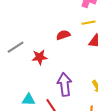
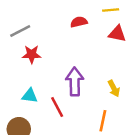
red star: (40, 57) -> (32, 54), moved

